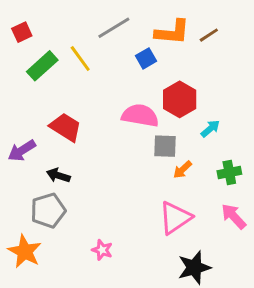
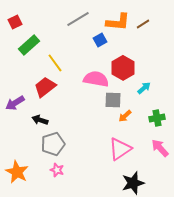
yellow line: (80, 58) -> (55, 63), moved
red trapezoid: (66, 127) -> (45, 87), turned -70
gray pentagon: (48, 210) -> (53, 144), moved
pink star: (102, 250) -> (57, 170), moved

